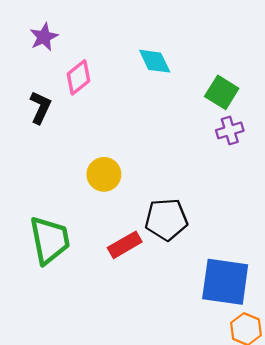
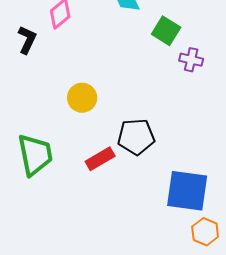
green square: (222, 92) -> (166, 31), moved
purple cross: (230, 130) -> (191, 60), turned 30

